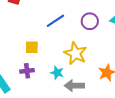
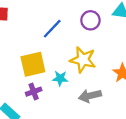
yellow square: (32, 47) -> (33, 64), size x1.6
cyan star: (57, 73) -> (60, 78), moved

